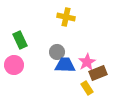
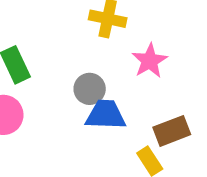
pink star: (87, 62) -> (150, 61), moved

